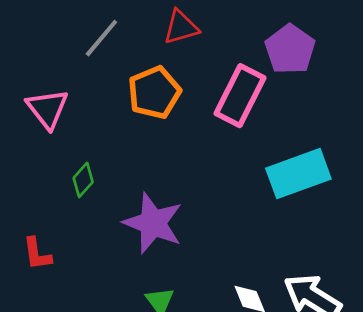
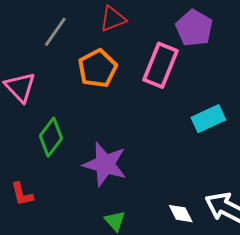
cyan rectangle: (298, 174) -> (208, 119), size x0.7
green diamond: (83, 180) -> (51, 137), size x1.5

